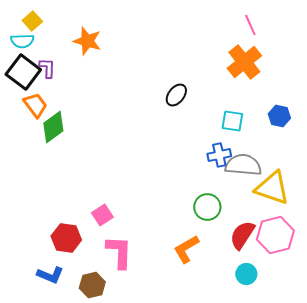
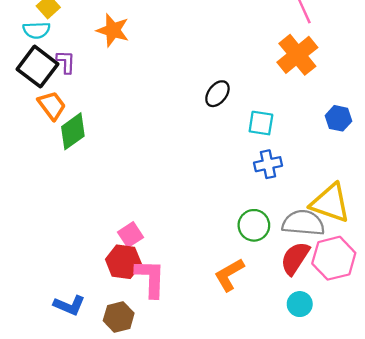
cyan square: (232, 121) -> (261, 123), moved
gray semicircle: (243, 165) -> (303, 223), moved
red hexagon: (66, 238) -> (123, 262), moved

